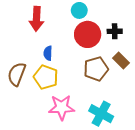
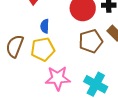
yellow pentagon: (46, 77) -> (43, 49), turned -30

